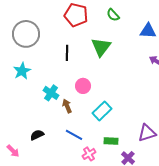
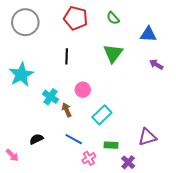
gray circle: (26, 34) -> (25, 22), moved
green triangle: (101, 47) -> (113, 53), moved
cyan star: (22, 71) -> (21, 75), size x1.4

